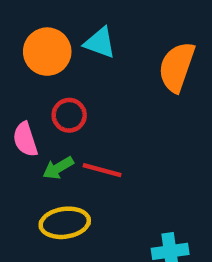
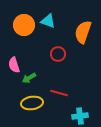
red circle: (69, 115) -> (58, 54), moved
red line: (102, 170) -> (59, 93), moved

